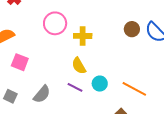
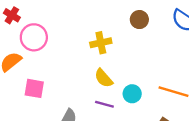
pink circle: (55, 23) -> (34, 37), moved
brown circle: (132, 29) -> (139, 20), moved

